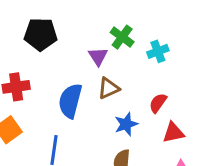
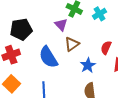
black pentagon: (41, 34) -> (21, 29), moved
blue semicircle: (70, 101) -> (48, 57), turned -35

